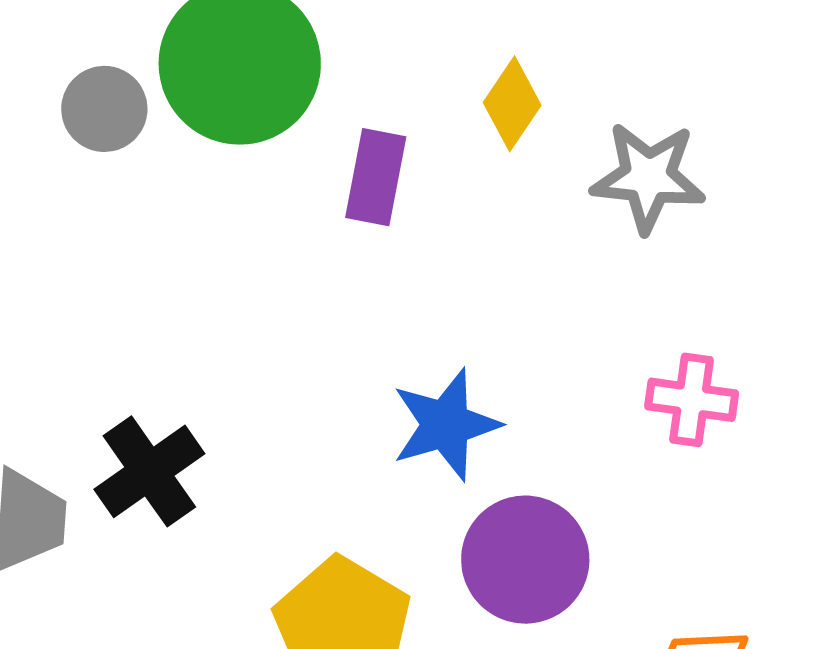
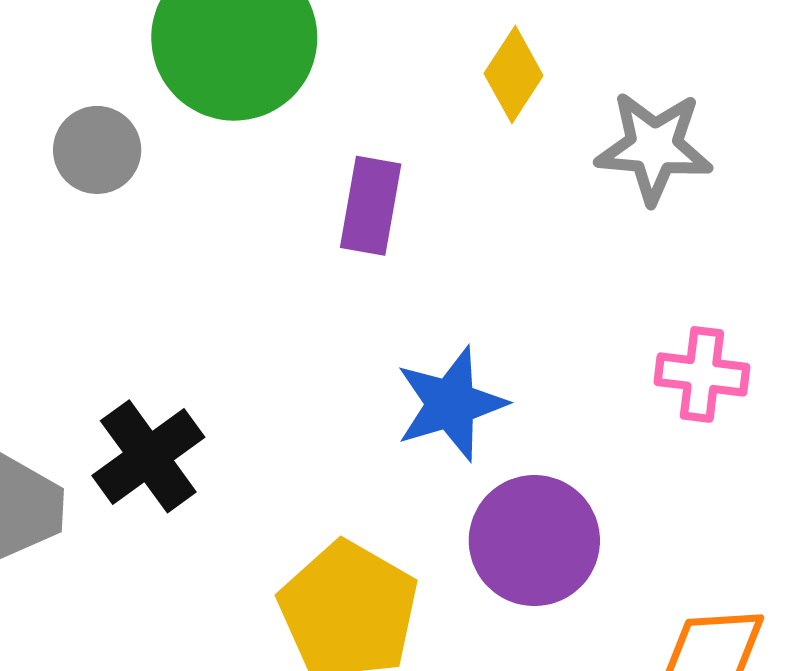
gray circle: (104, 109) -> (97, 150), moved
purple rectangle: (376, 177) -> (371, 206), moved

